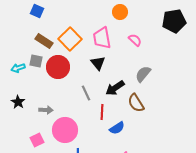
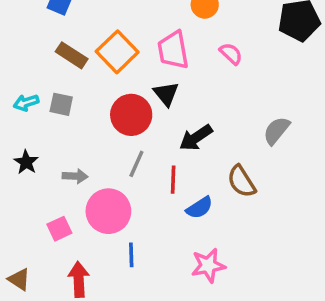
gray square: (36, 61) -> (61, 104), moved
red circle: (58, 67) -> (131, 115), moved
gray semicircle: (143, 74) -> (276, 131), moved
gray line: (86, 93) -> (136, 164), moved, turned 49
brown semicircle: (136, 103) -> (241, 181), moved

